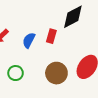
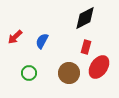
red rectangle: (51, 36) -> (86, 47), moved

